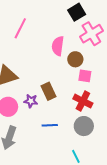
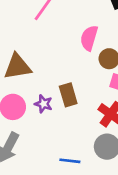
blue line: (50, 125) -> (70, 161), moved

